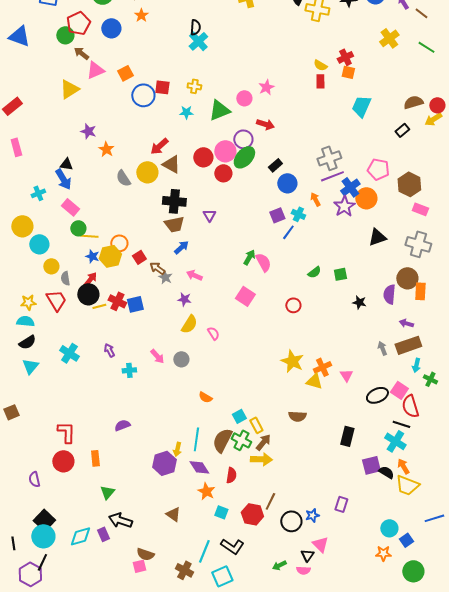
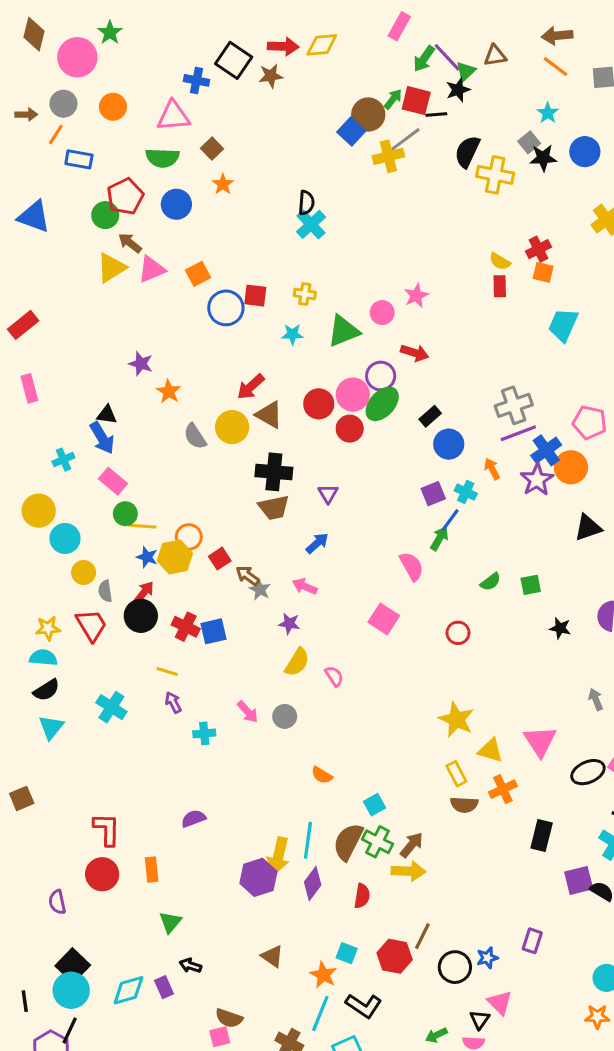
yellow triangle: (69, 89) -> (111, 268), moved
blue arrow: (181, 247) -> (317, 543), moved
green arrow: (249, 257) -> (439, 538), moved
yellow line: (99, 306) -> (167, 672), moved, turned 32
orange cross: (322, 367) -> (503, 789), moved
pink triangle: (346, 375) -> (540, 741), size x1.6
yellow rectangle: (256, 425) -> (456, 774), moved
yellow arrow: (177, 449) -> (279, 856), size x1.6
purple diamond: (199, 467) -> (313, 884), turned 70
orange star: (206, 491) -> (323, 975), moved
black arrow: (120, 520) -> (190, 966), size x0.6

